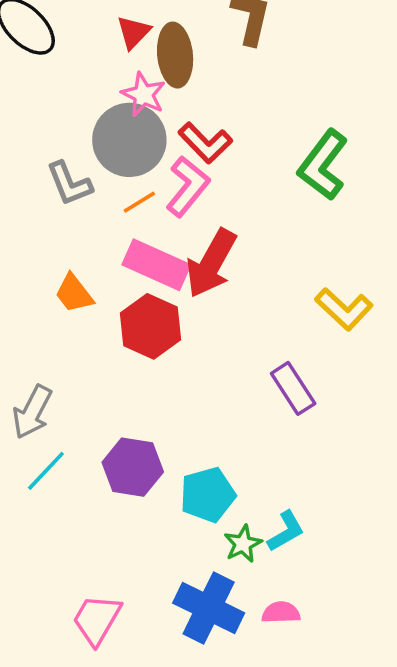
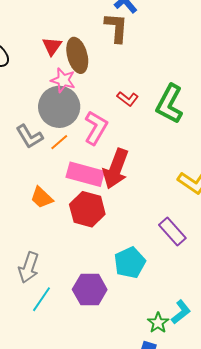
red L-shape: (205, 143) -> (128, 99), moved, size x0.7
orange line: (139, 202) -> (59, 142), moved
cyan pentagon: (208, 495) -> (130, 263), moved

